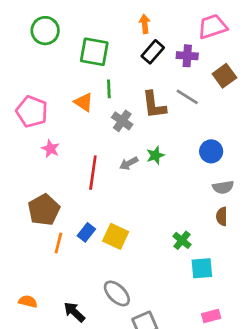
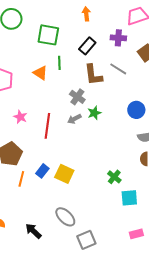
black rectangle: (153, 52) -> (87, 46), moved
gray cross: (122, 121) -> (77, 97), moved
pink star: (50, 149) -> (20, 117), moved

